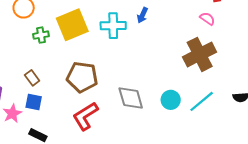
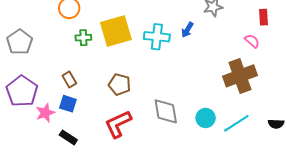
brown pentagon: (82, 77) -> (120, 84), size x0.7

